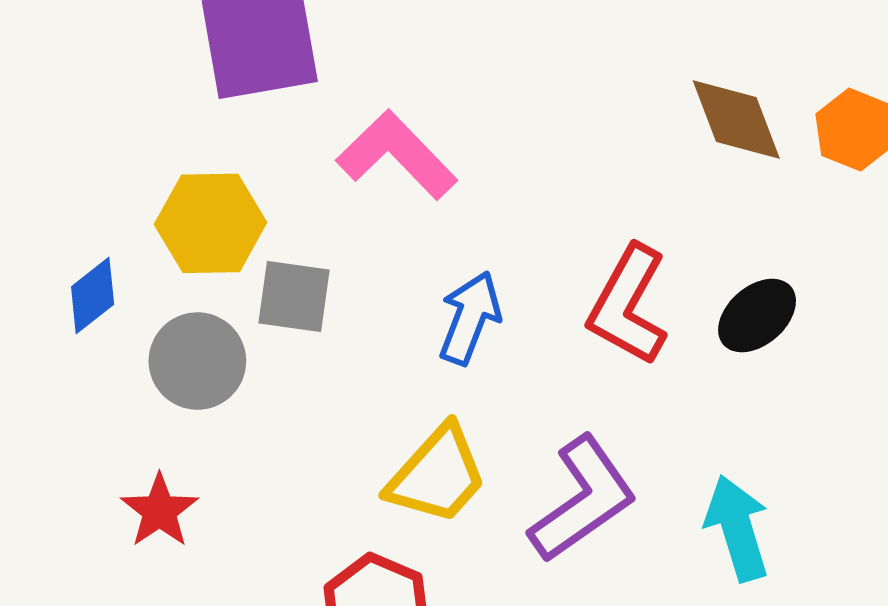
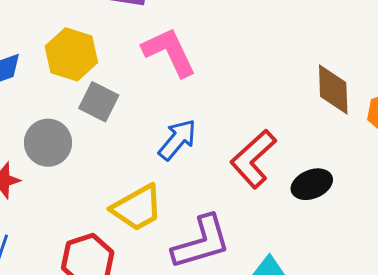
gray circle: (197, 361) -> (48, 143), moved

